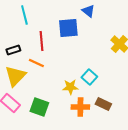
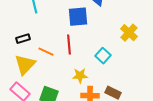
red line: (41, 41) -> (69, 45), moved
cyan square: (89, 77) -> (103, 56), moved

